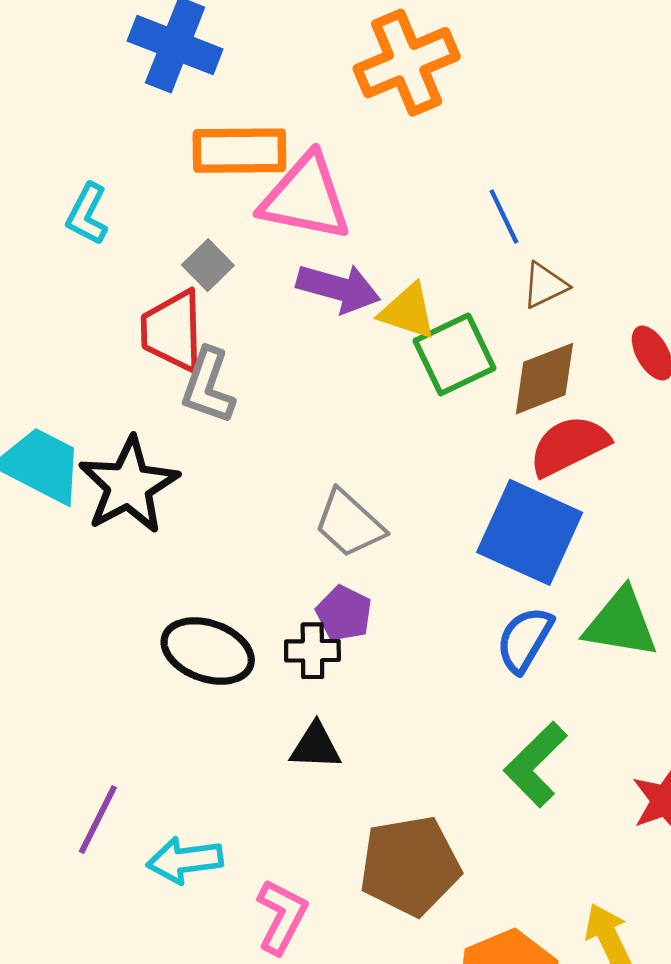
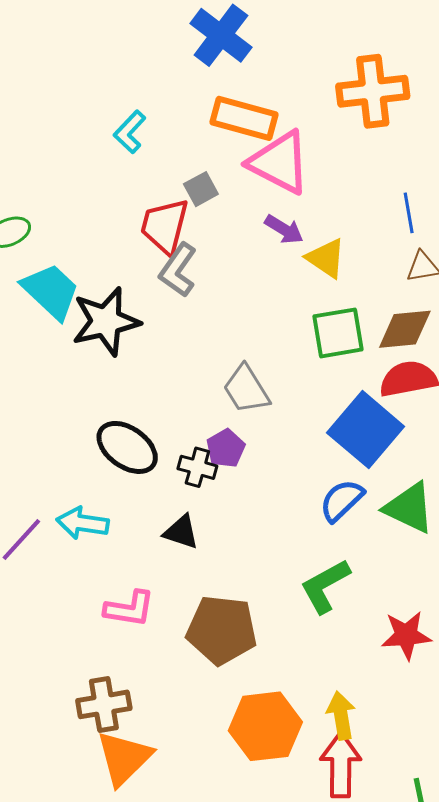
purple arrow: (338, 288) -> (284, 229), size x0.7
green square: (455, 354) -> (338, 333), moved
cyan arrow: (185, 860) -> (83, 523), moved
pink L-shape: (282, 917) -> (129, 609), moved, turned 56

